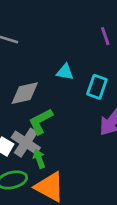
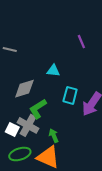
cyan rectangle: (97, 87) -> (70, 95), moved
green arrow: (39, 159) -> (54, 136), moved

